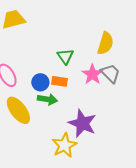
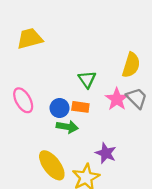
yellow ellipse: (18, 110) -> (52, 165), moved
purple star: (82, 123) -> (106, 153), size x0.7

